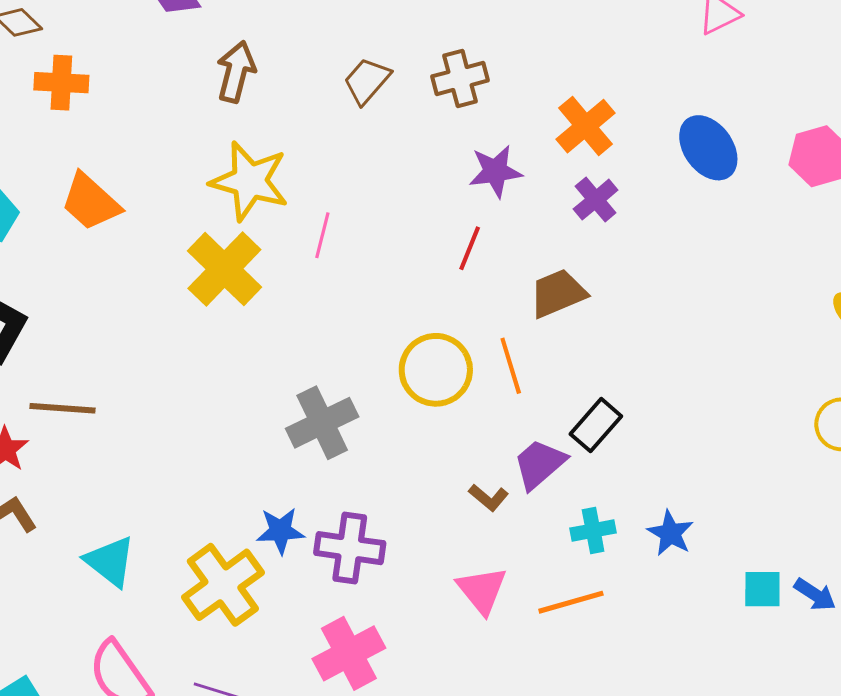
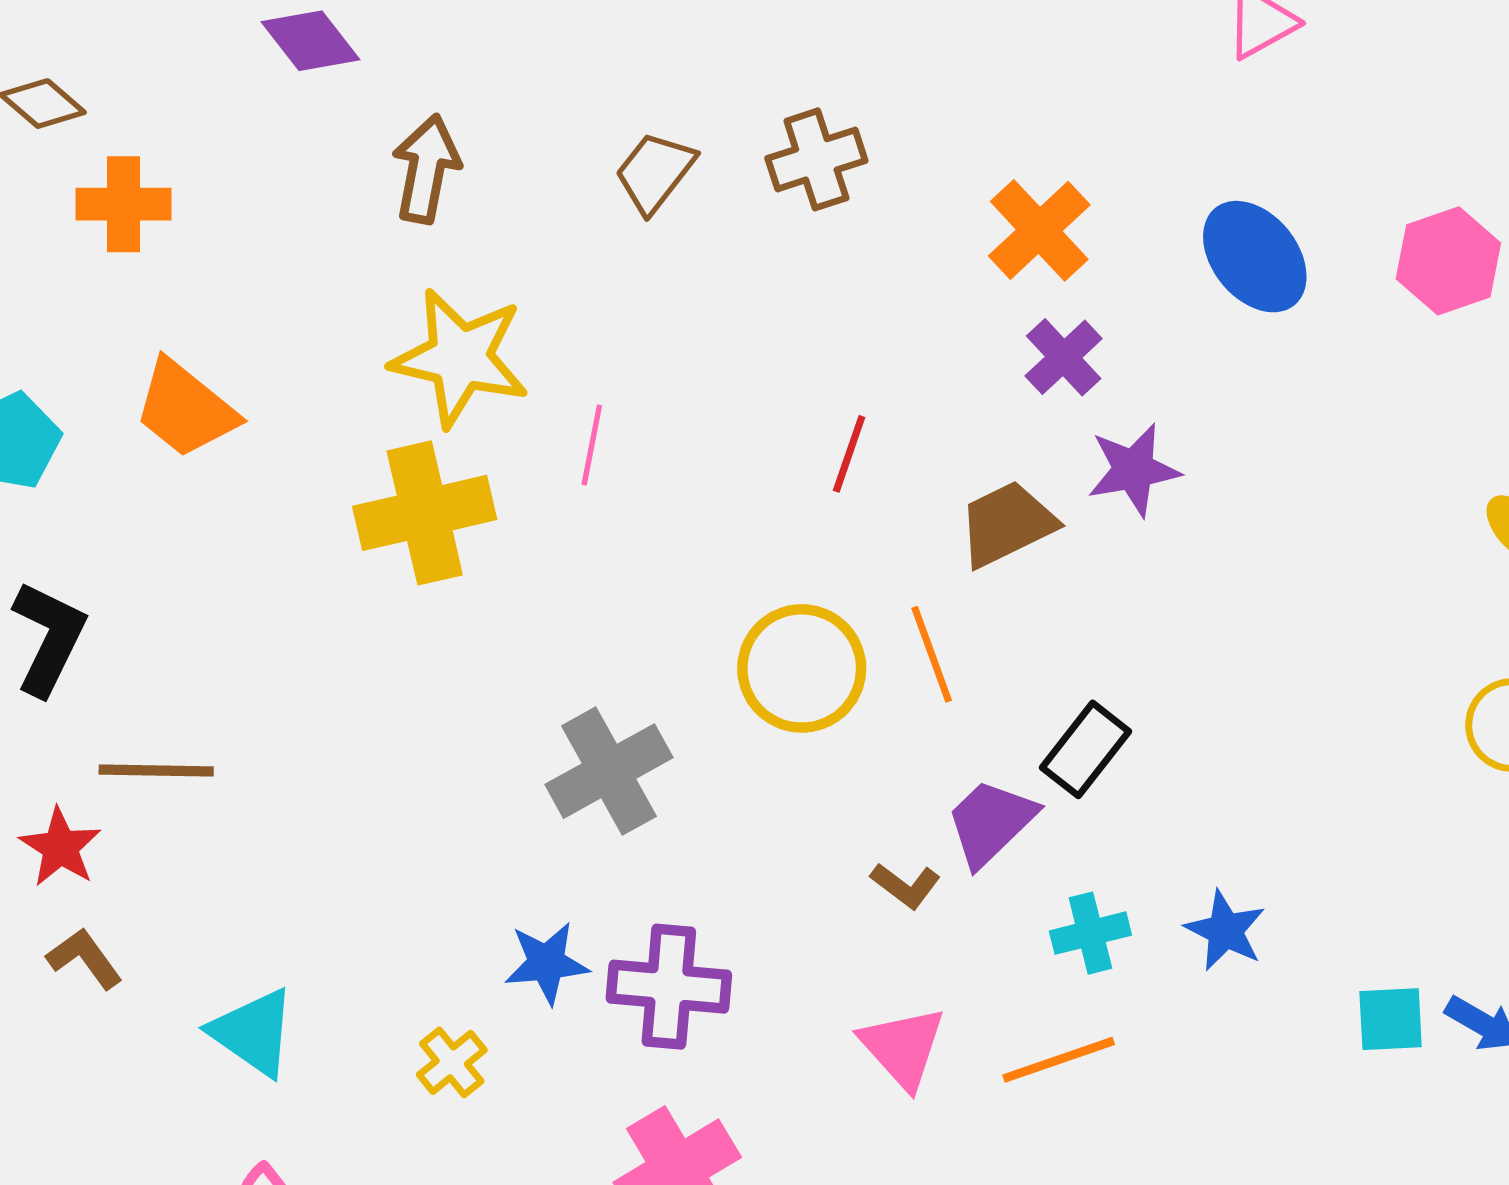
purple star: (495, 171) -> (1134, 470), moved
yellow cross: (224, 269) -> (425, 513), turned 36
yellow cross: (223, 585) -> (452, 1062), size x0.5

